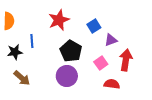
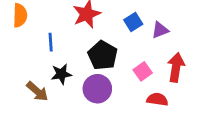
purple triangle: (111, 40) -> (160, 30), moved
black star: (15, 52) -> (61, 74), moved

